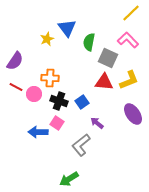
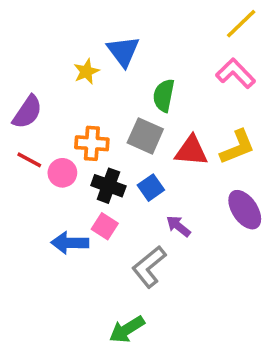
green semicircle: (89, 42) -> (164, 95), moved
gray square: (108, 58) -> (145, 136), moved

